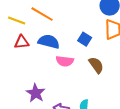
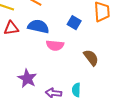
brown semicircle: (96, 65) -> (91, 58), moved

